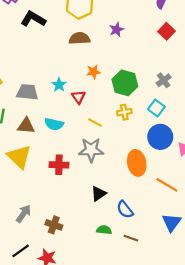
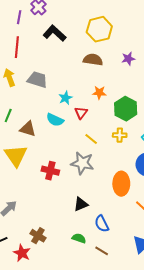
gray trapezoid: (27, 92) -> (37, 80), moved
cyan semicircle: (54, 124) -> (55, 120), moved
brown cross: (54, 225) -> (38, 236), moved

